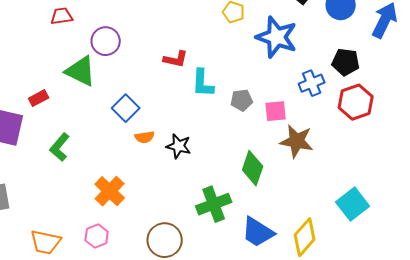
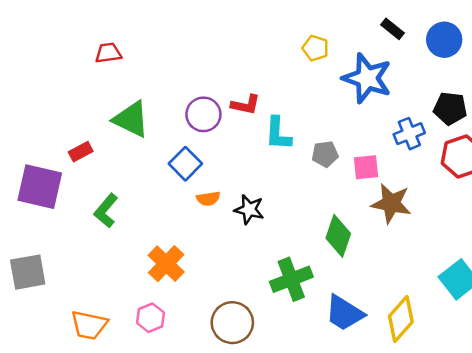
purple circle: (106, 41) -> (203, 114), moved

